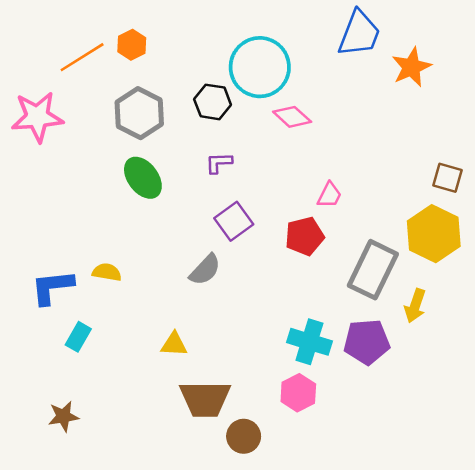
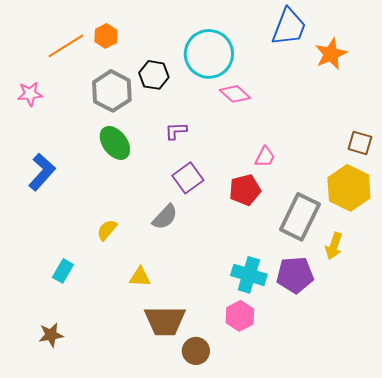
black hexagon: (213, 102) -> (154, 75), moved
pink star: (37, 117) -> (30, 94), size x0.6
yellow semicircle: (107, 272) -> (107, 230), moved, turned -60
blue L-shape: (52, 287) -> (42, 172), moved, turned 138

